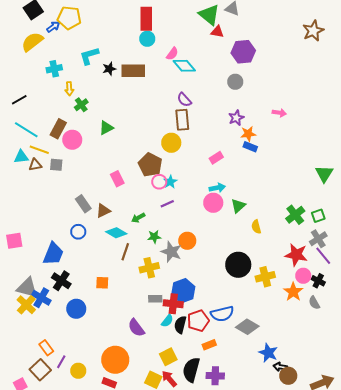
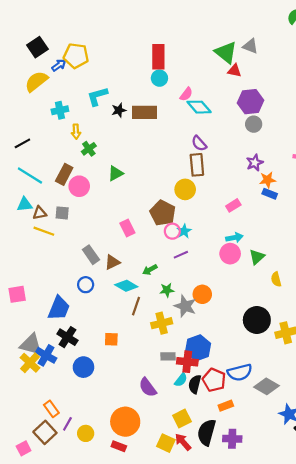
purple hexagon: (243, 52) -> (250, 102), moved
yellow line: (39, 150) -> (44, 231), moved
red pentagon: (198, 321) -> (214, 380), turned -30

